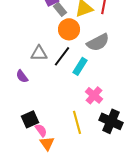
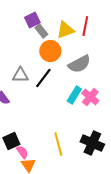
cyan rectangle: (80, 66) -> (74, 95), moved
pink cross: (94, 95) -> (90, 97), moved

